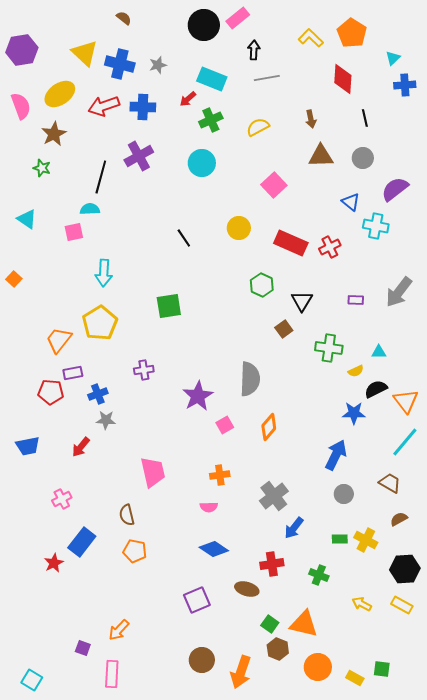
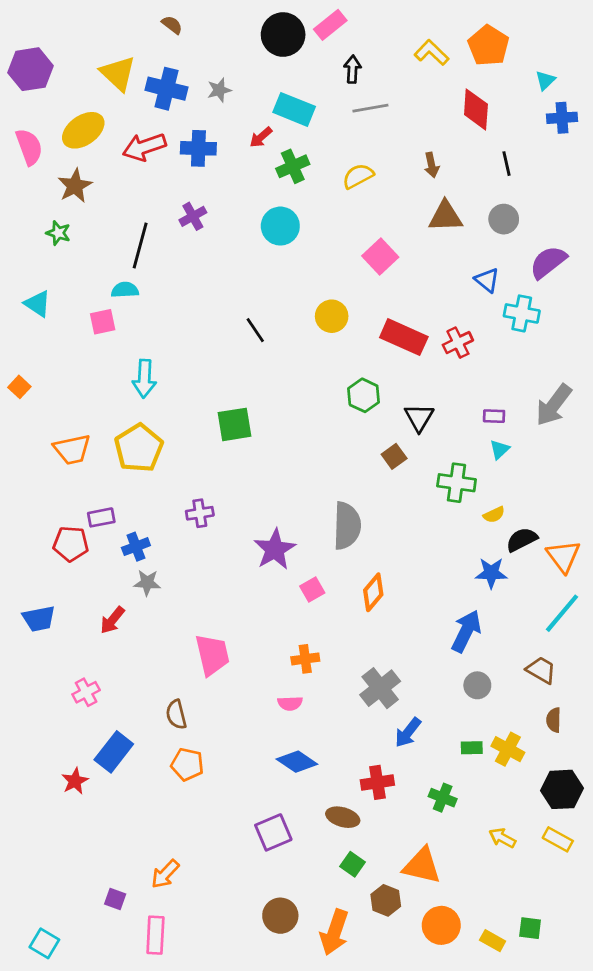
purple cross: (139, 156) -> (193, 216), size x0.7
orange trapezoid: (59, 340) -> (72, 449), moved, turned -140
cyan triangle: (379, 352) -> (500, 449), moved, turned -42
brown semicircle: (399, 519) -> (554, 720), turned -60
green square: (270, 624) -> (352, 864), moved

